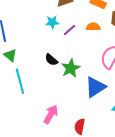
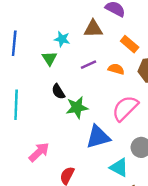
cyan star: (52, 22) -> (62, 39), moved
green triangle: (10, 55) -> (49, 58), moved

